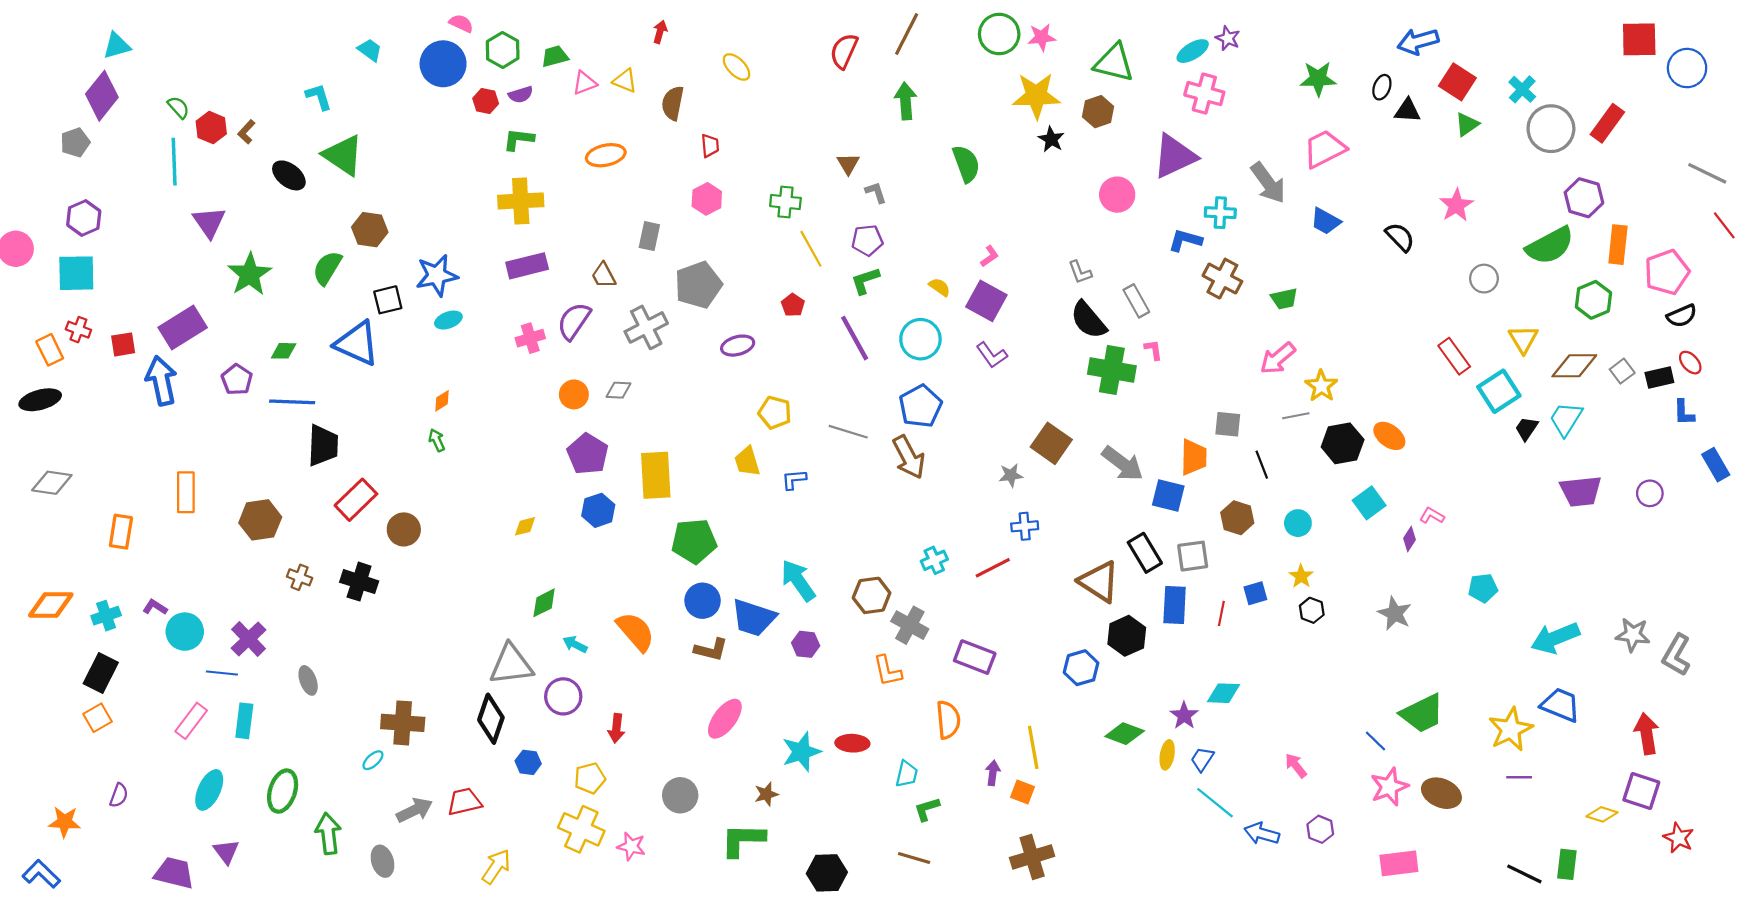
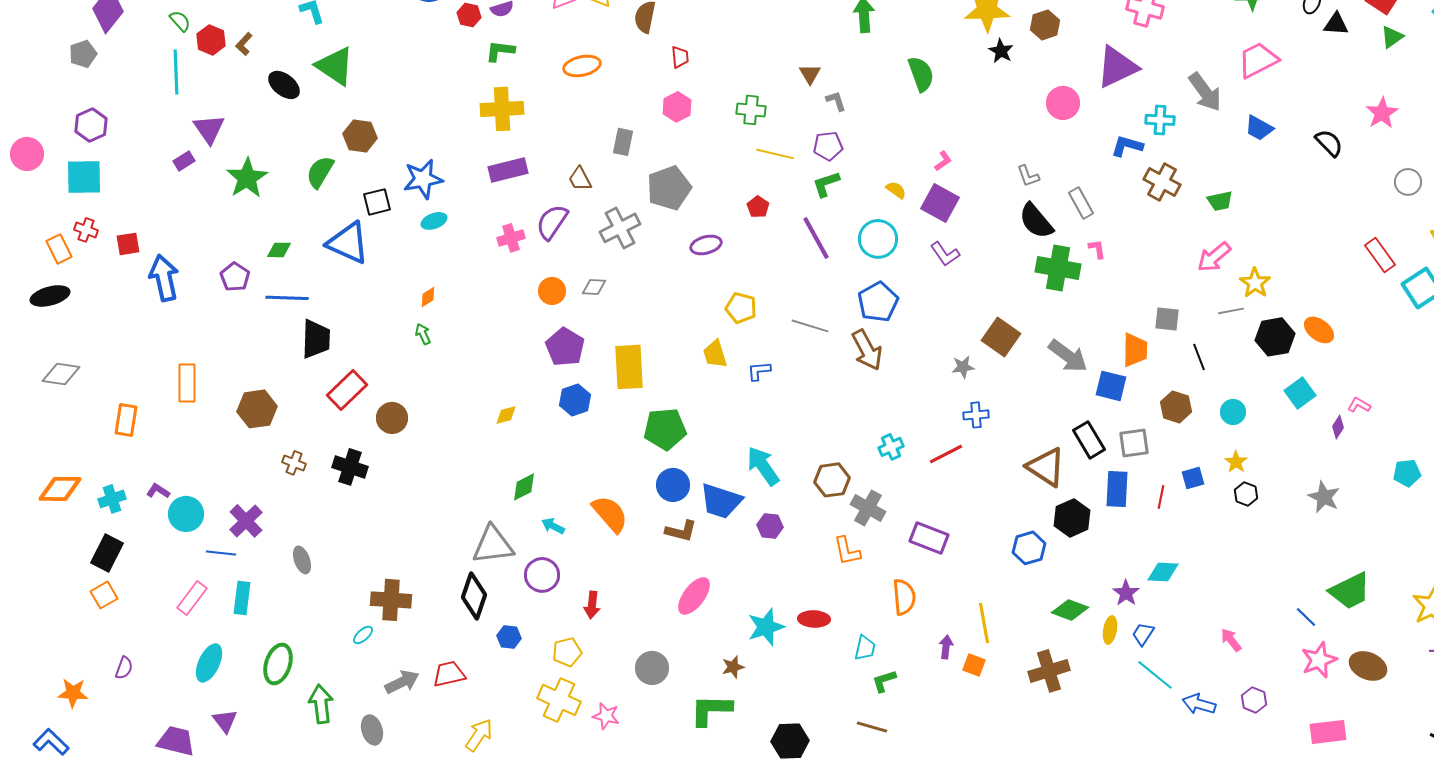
yellow line: (811, 249) -> (775, 154), turned -48
purple rectangle: (183, 327) -> (184, 161), moved, size x0.5
brown cross: (1032, 857) -> (1049, 671), moved

